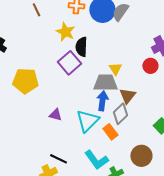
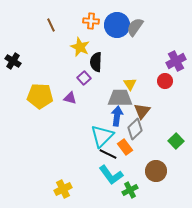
purple square: (69, 63) -> (84, 78), size x0.6
purple triangle: (55, 115) -> (70, 98), moved
black line: (58, 159) -> (108, 154), moved

